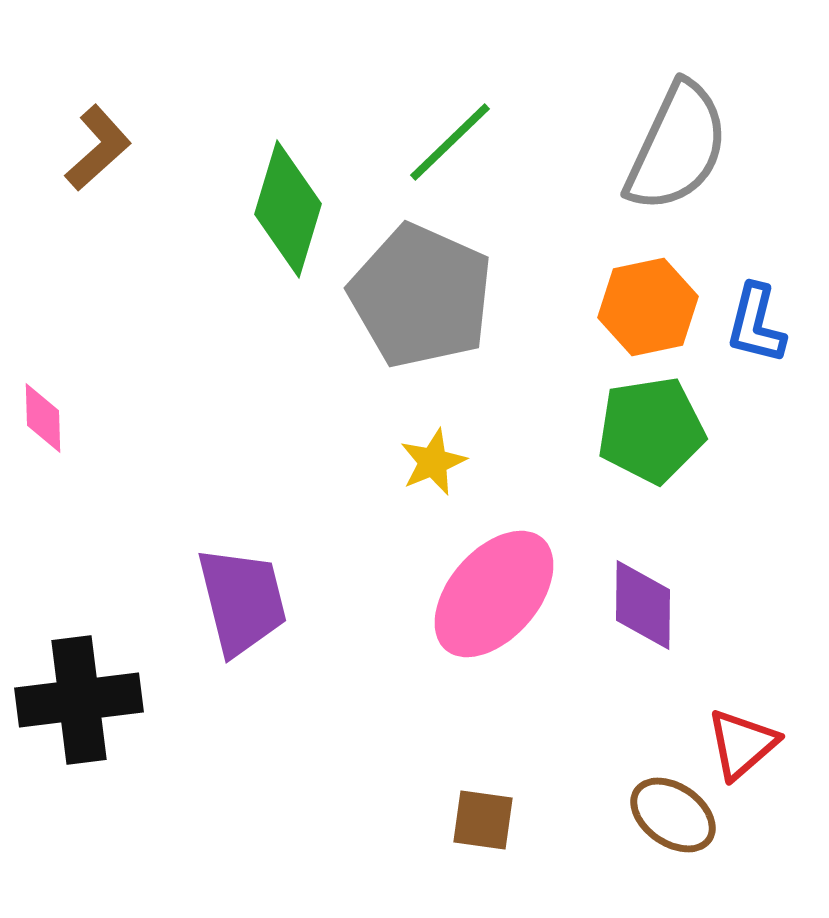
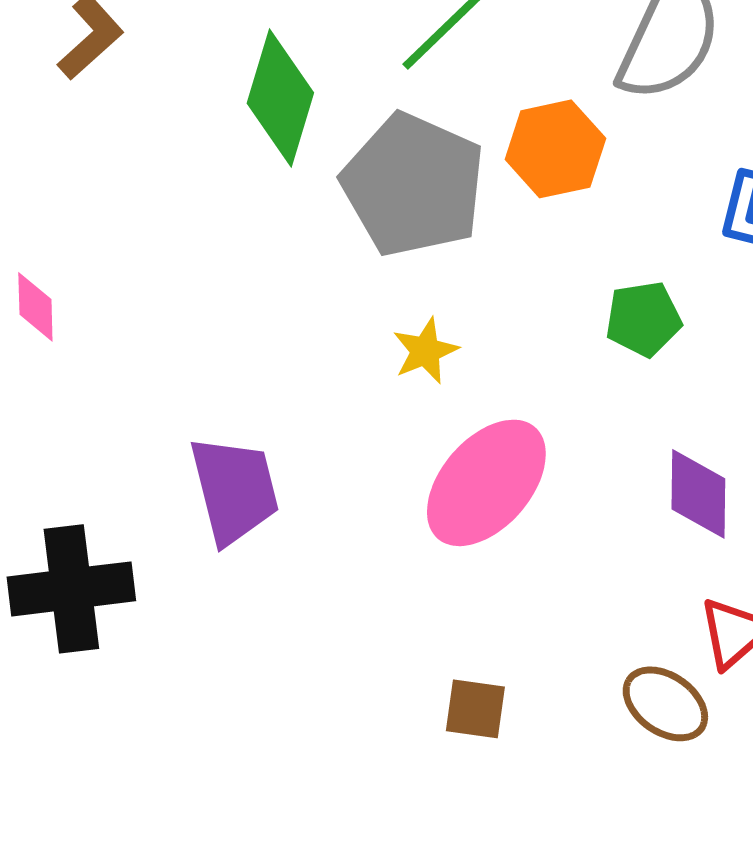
orange hexagon: (648, 307) -> (555, 149), moved
green pentagon: (651, 430) -> (643, 319), size x0.7
purple diamond: (643, 605) -> (698, 494), moved

